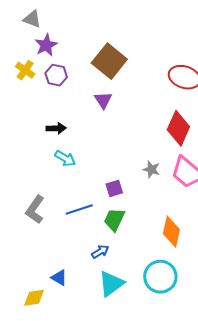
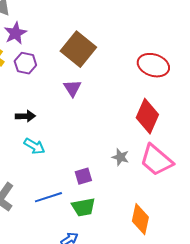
green trapezoid: (114, 220) -> (83, 207), turned -125

